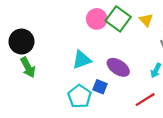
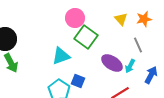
green square: (118, 19) -> (86, 37), moved
purple ellipse: (118, 67) -> (112, 63), moved

